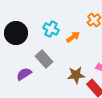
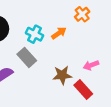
cyan cross: (51, 29) -> (35, 34), moved

